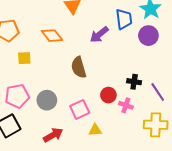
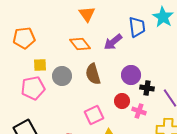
orange diamond: (52, 36) -> (80, 44), moved
purple circle: (148, 36) -> (131, 75), moved
pink pentagon: (17, 96) -> (33, 88), moved
gray circle: (47, 100) -> (62, 76), moved

